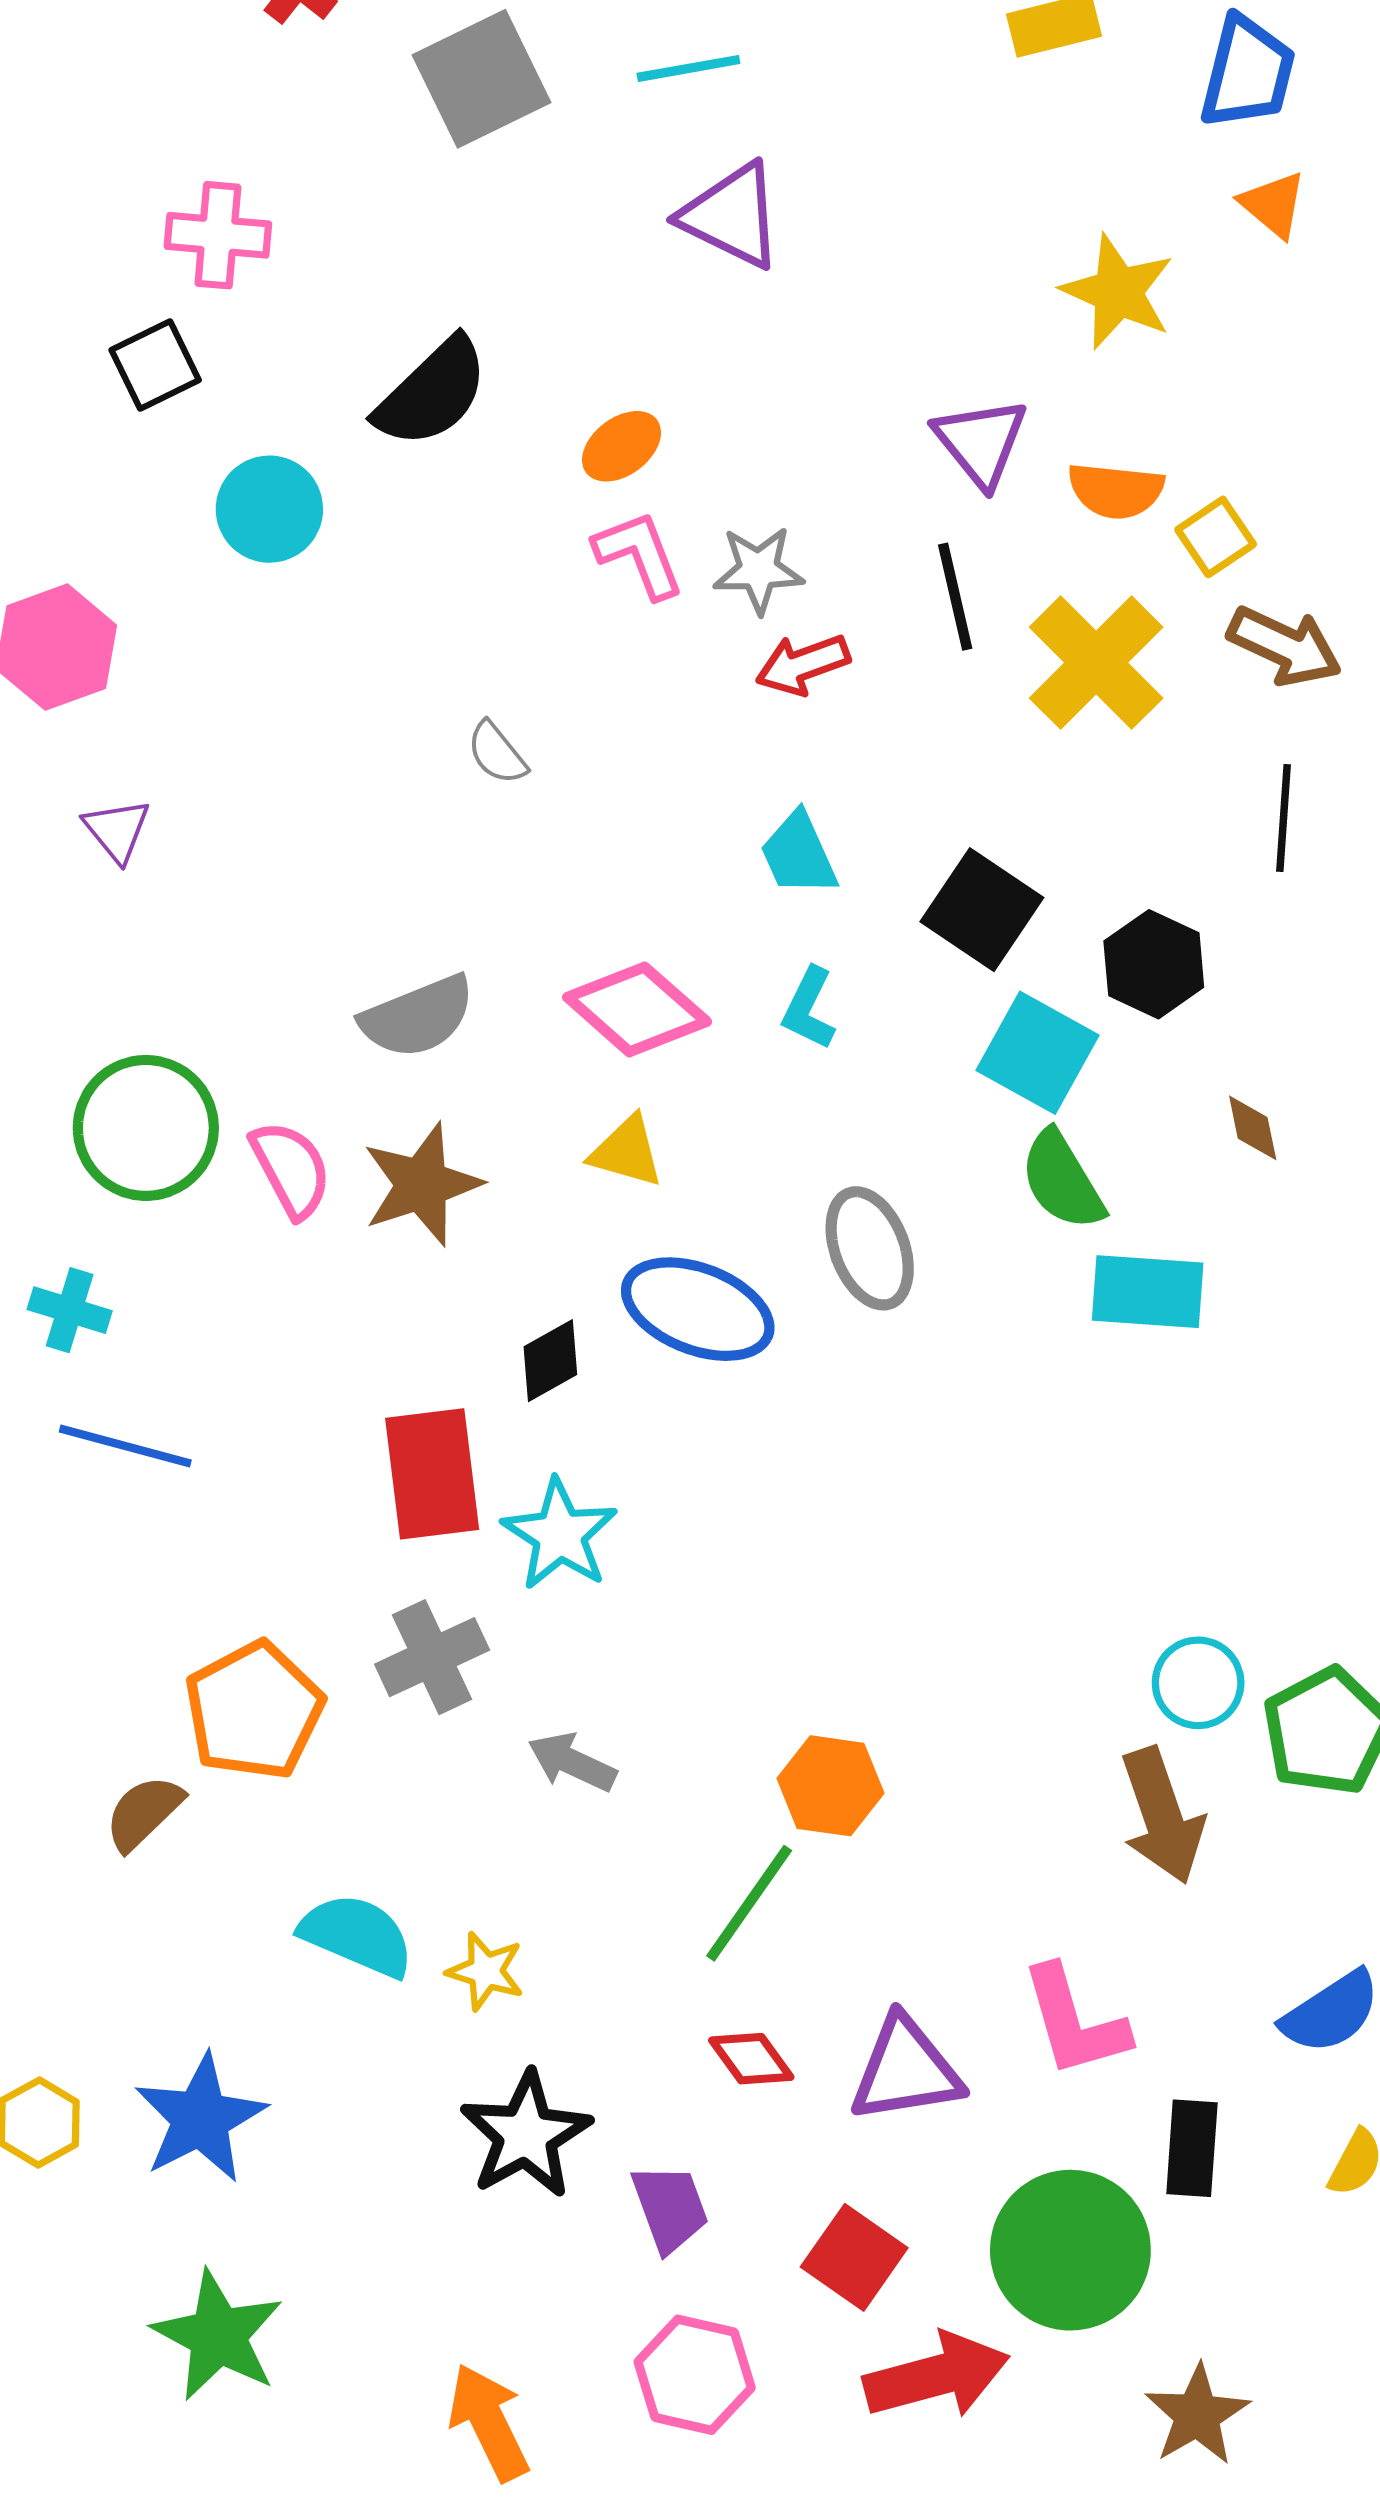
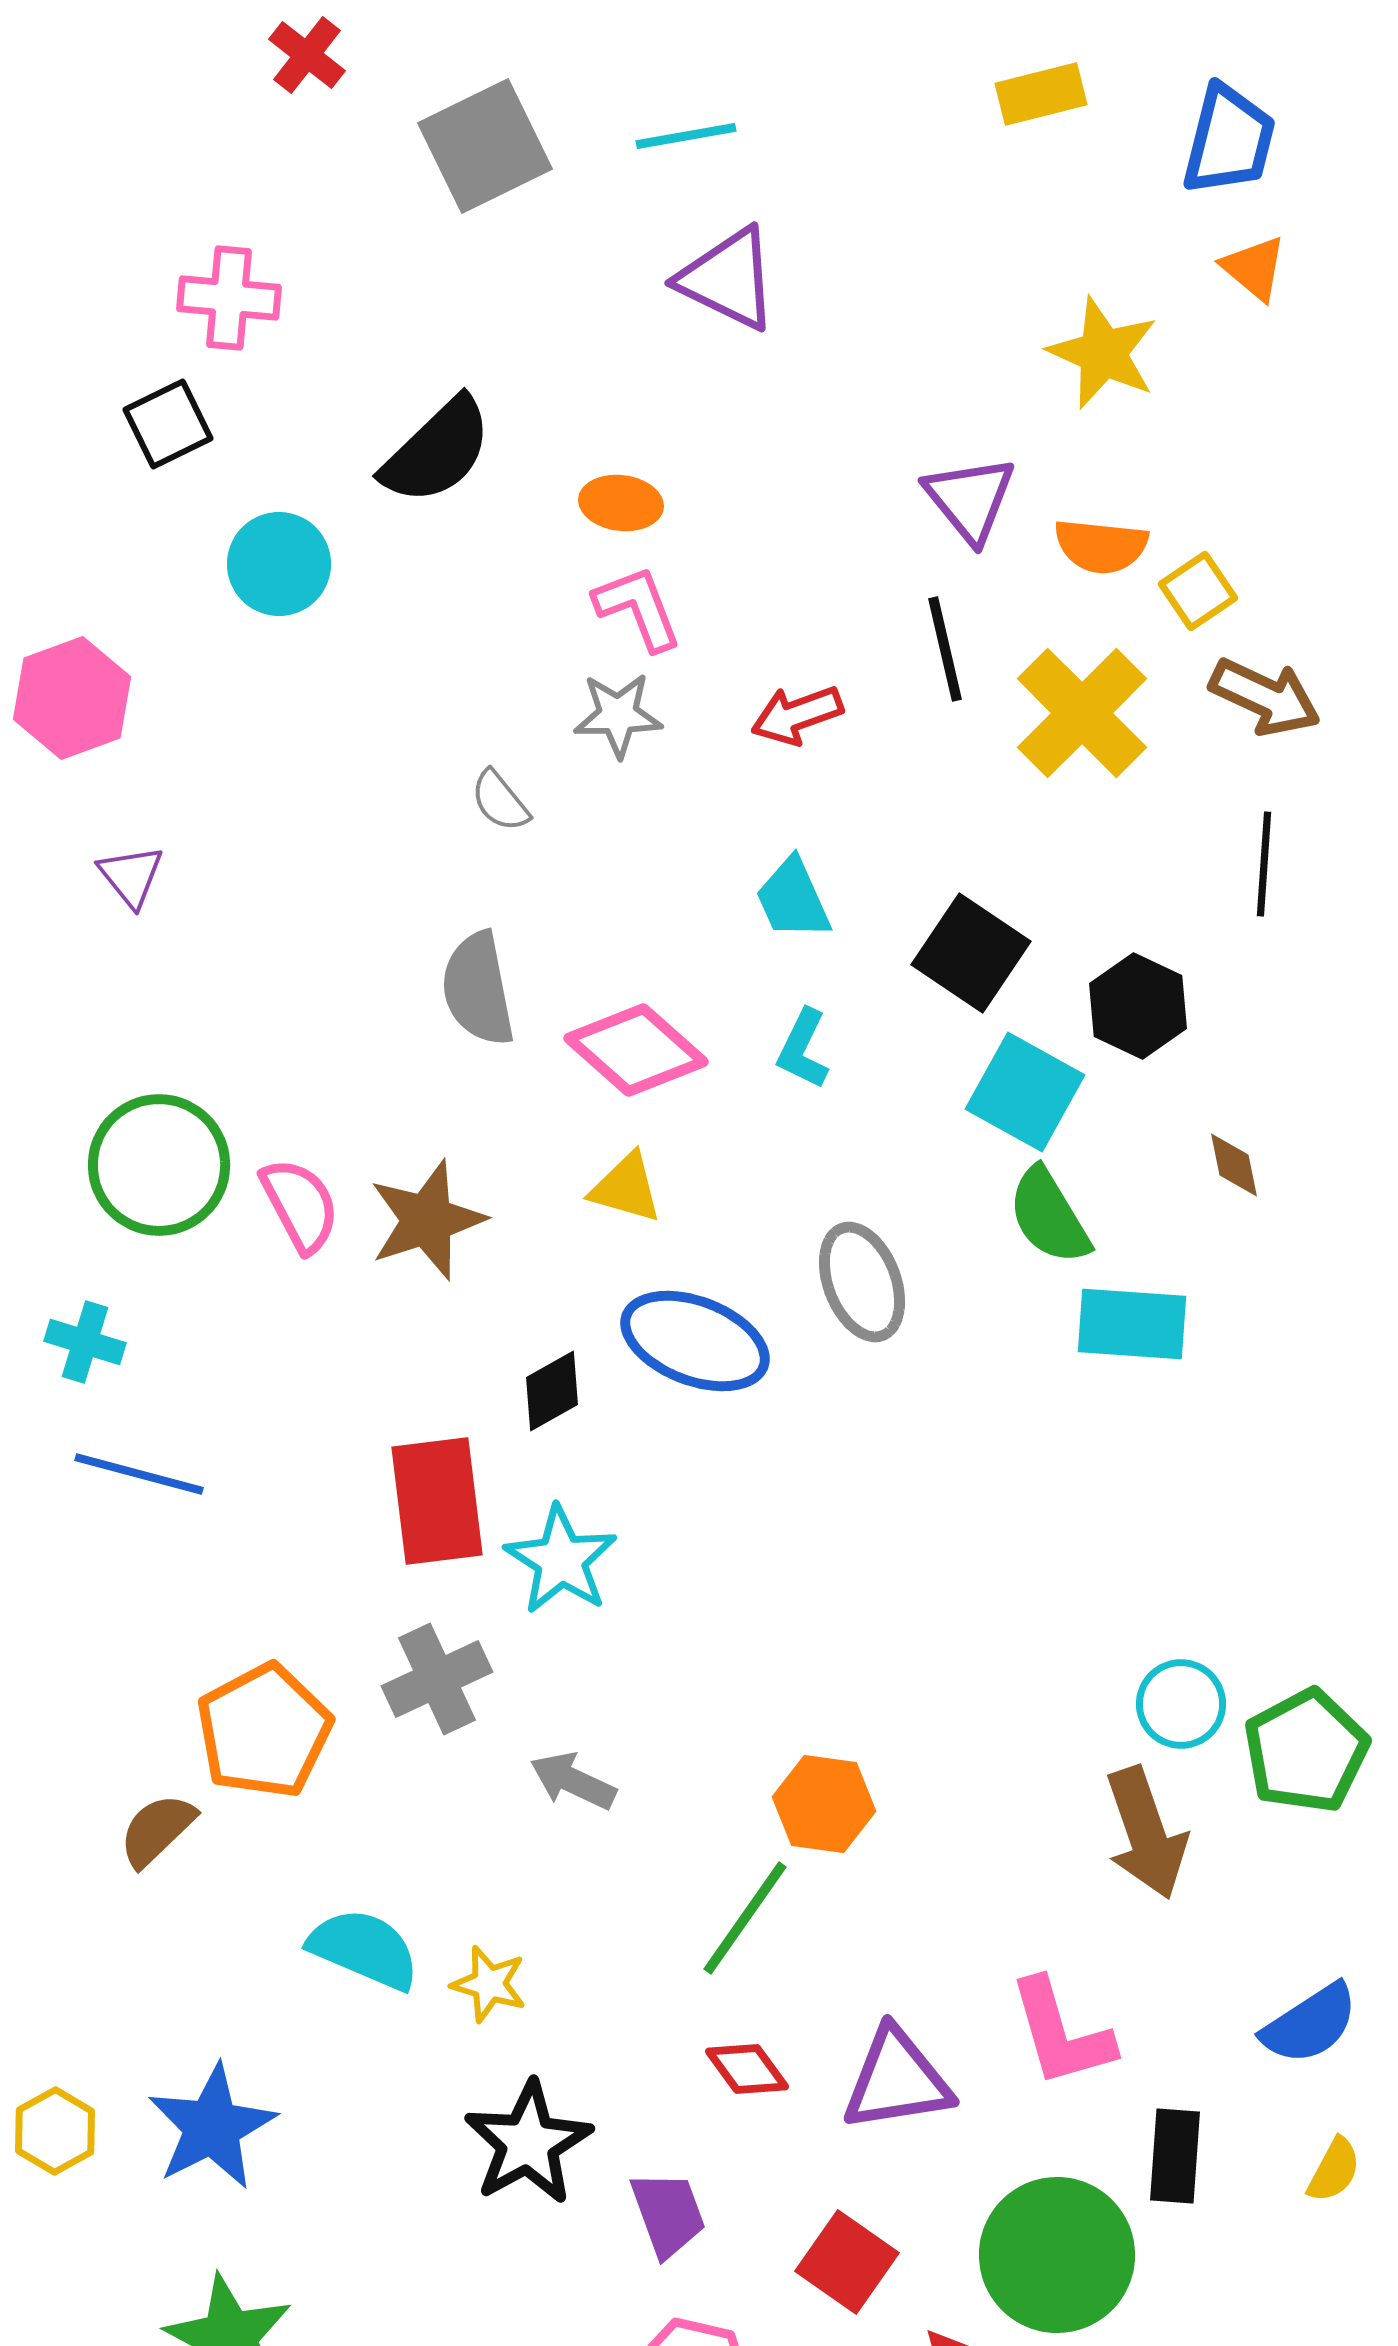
orange ellipse: (622, 446) -> (621, 503), turned 44
gray star: (758, 570) -> (618, 715), moved
gray semicircle: (418, 1017) -> (478, 989), moved, turned 101

